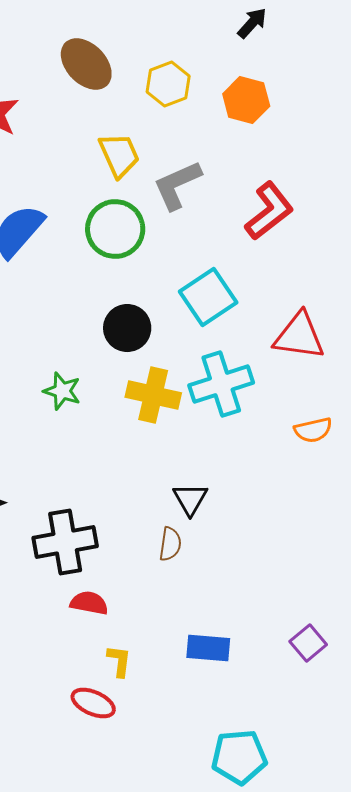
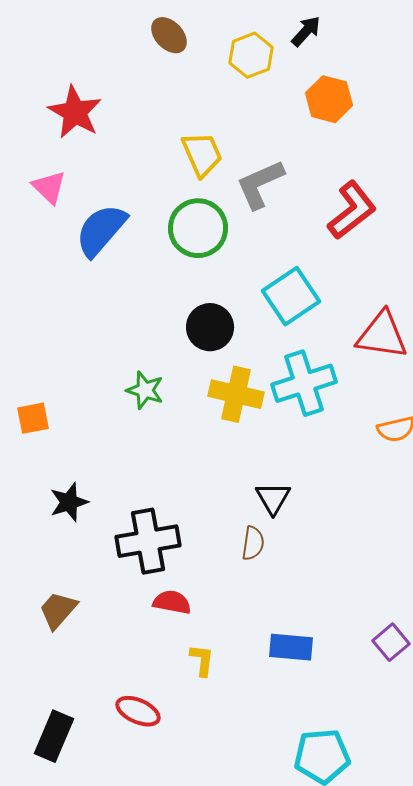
black arrow: (252, 23) -> (306, 31), moved
brown ellipse: (86, 64) -> (169, 35), moved, size x0.7
yellow hexagon: (168, 84) -> (251, 55), moved
red ellipse: (93, 703) -> (138, 711), moved

